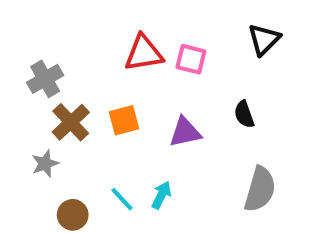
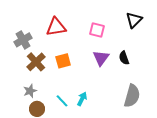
red triangle: (144, 53) -> (56, 27), moved
purple triangle: (185, 132) -> (101, 58), moved, turned -42
gray star: (45, 164) -> (30, 91), moved

